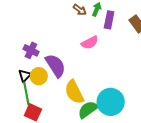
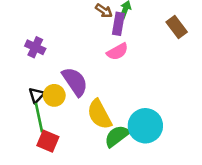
purple rectangle: (109, 20) -> (118, 24), moved
purple cross: (31, 50) -> (35, 47), moved

